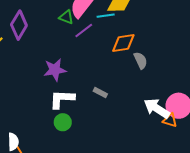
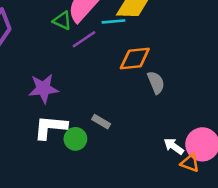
white arrow: (157, 108) -> (174, 146), size x0.6
green circle: (63, 122) -> (75, 139), moved

